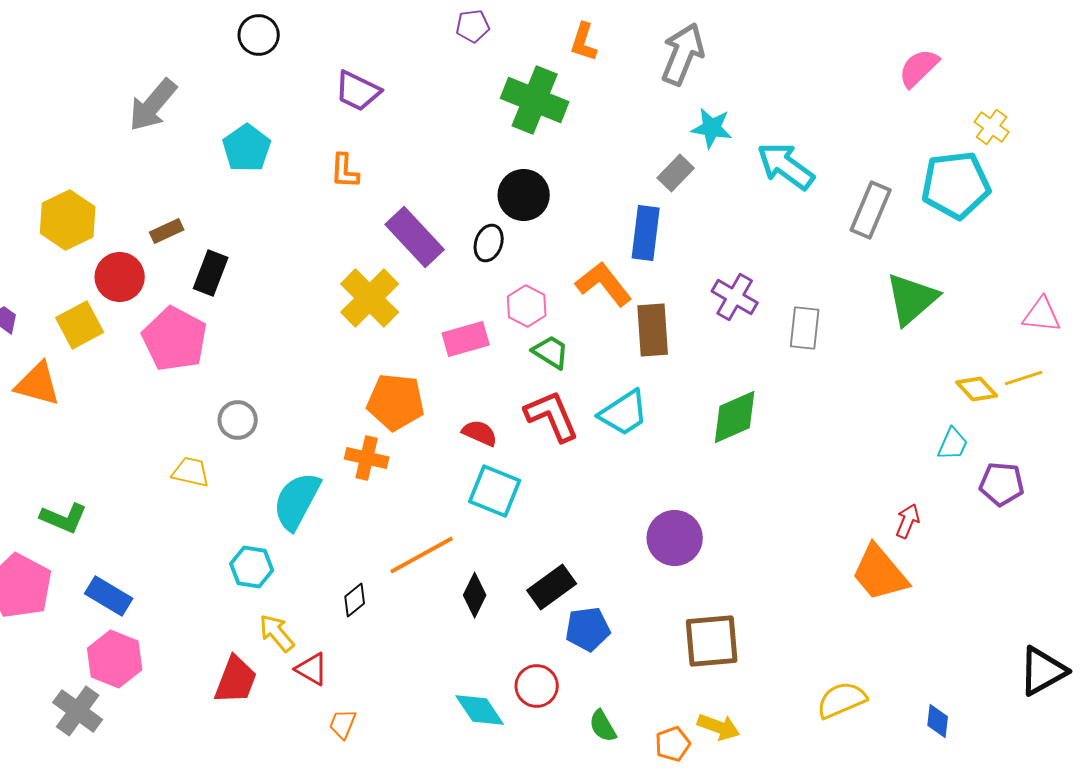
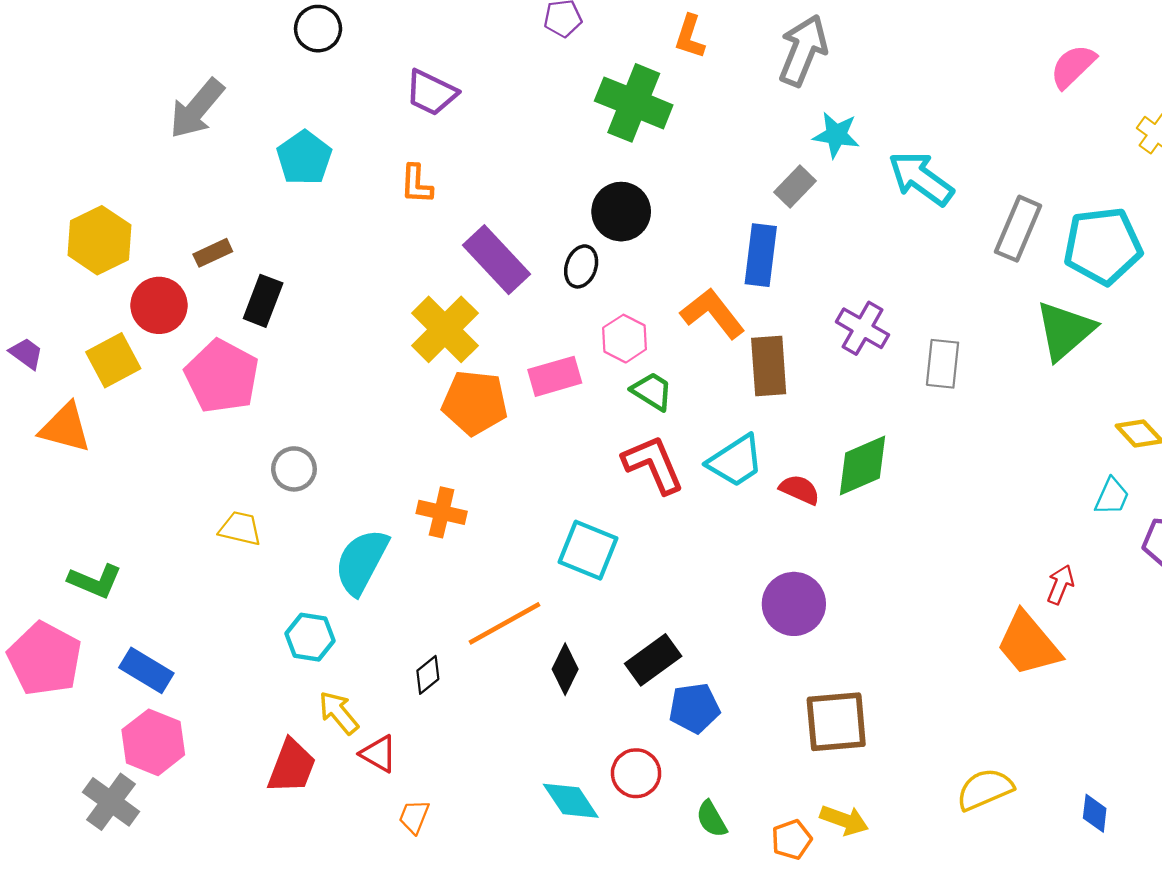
cyan pentagon: (956, 185) -> (1103, 246), moved
orange pentagon: (396, 402) -> (475, 403), moved
red semicircle: (480, 433) -> (800, 490), moved

